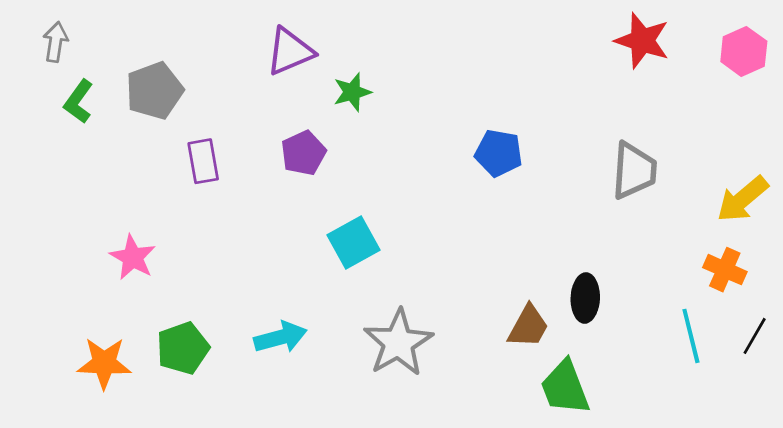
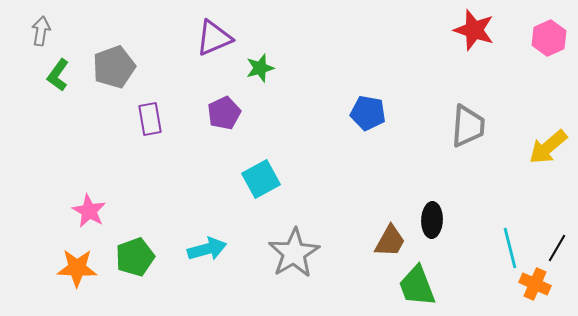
pink star: (133, 257) -> (89, 211), moved
orange cross: (725, 270) -> (535, 284), moved

